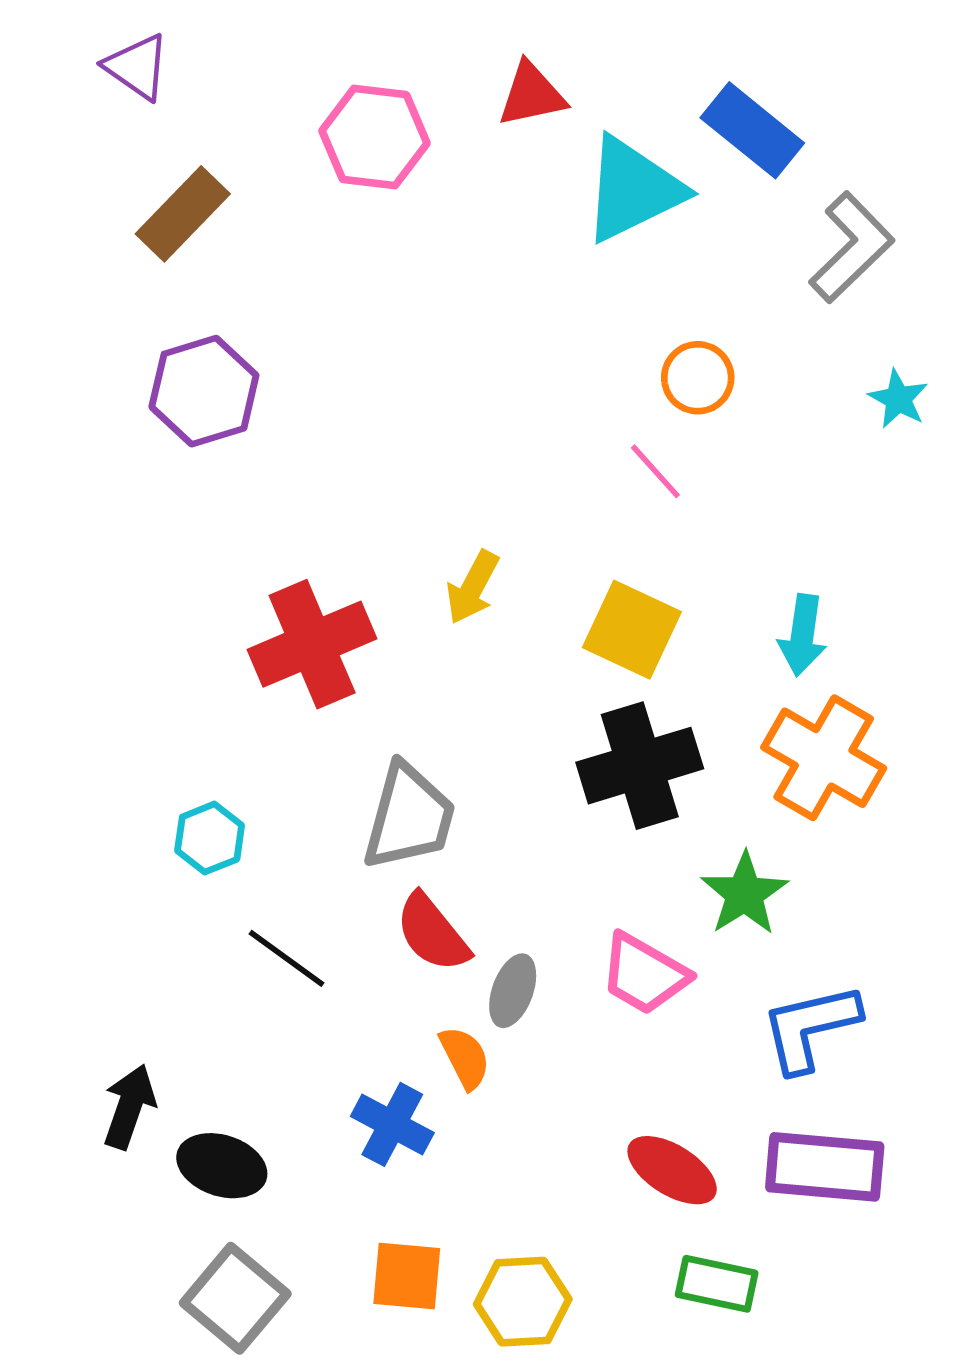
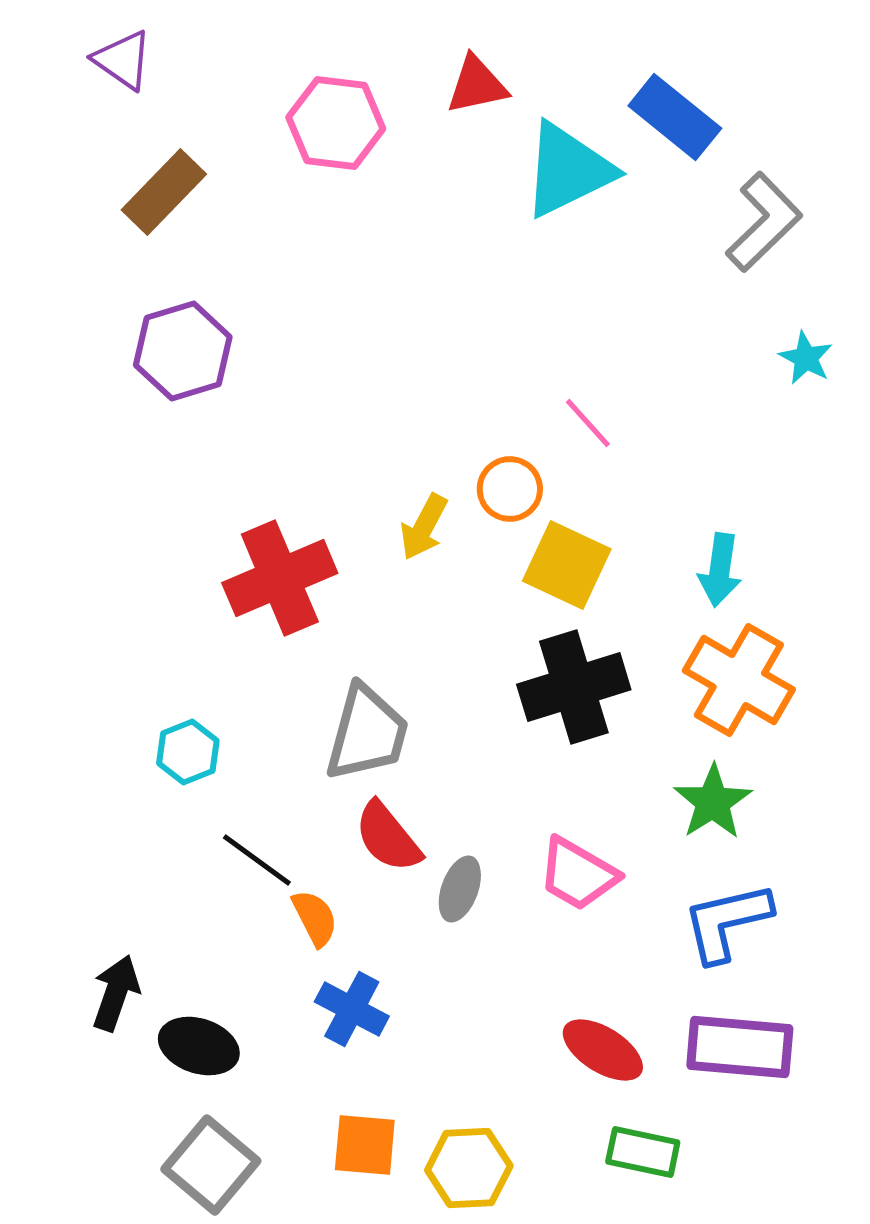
orange circle: (698, 378) -> (510, 489), moved
green star: (744, 894) -> (713, 802), moved
orange semicircle: (465, 1058) -> (315, 918), moved

